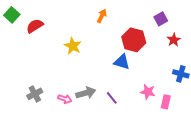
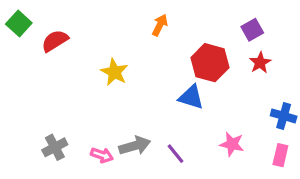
red star: (174, 40) -> (260, 63), moved
pink rectangle: (166, 102) -> (280, 155), moved

